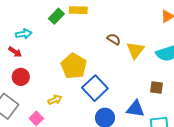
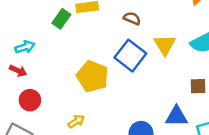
brown semicircle: (114, 39) -> (132, 18), moved
blue square: (95, 88) -> (130, 56), moved

